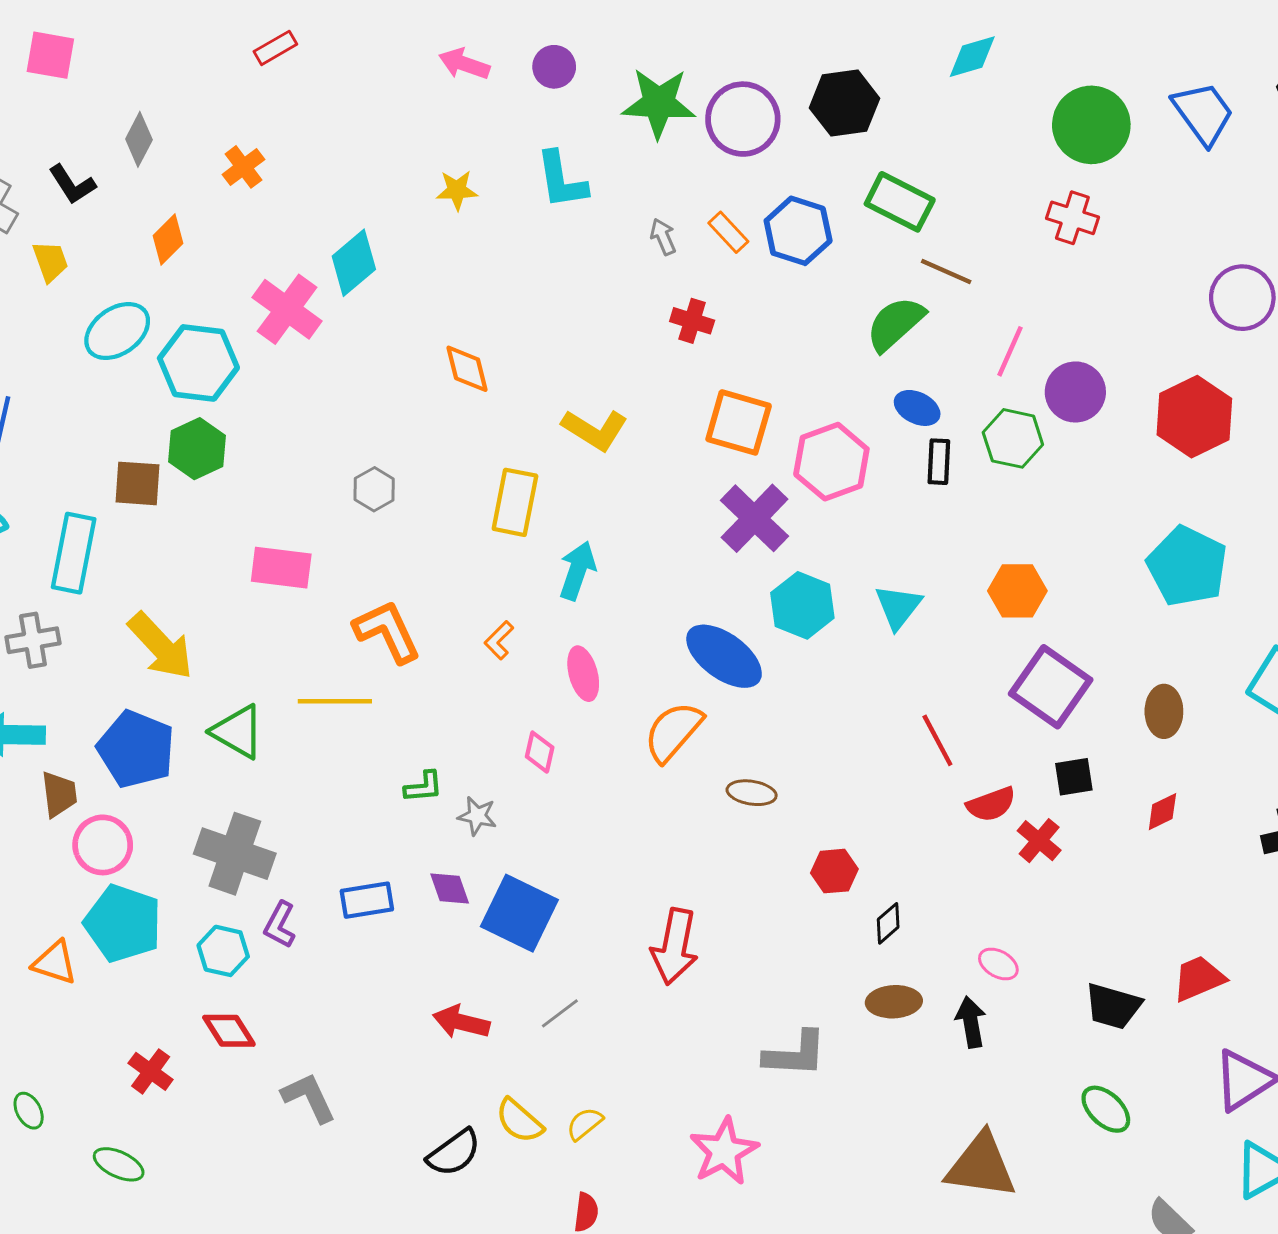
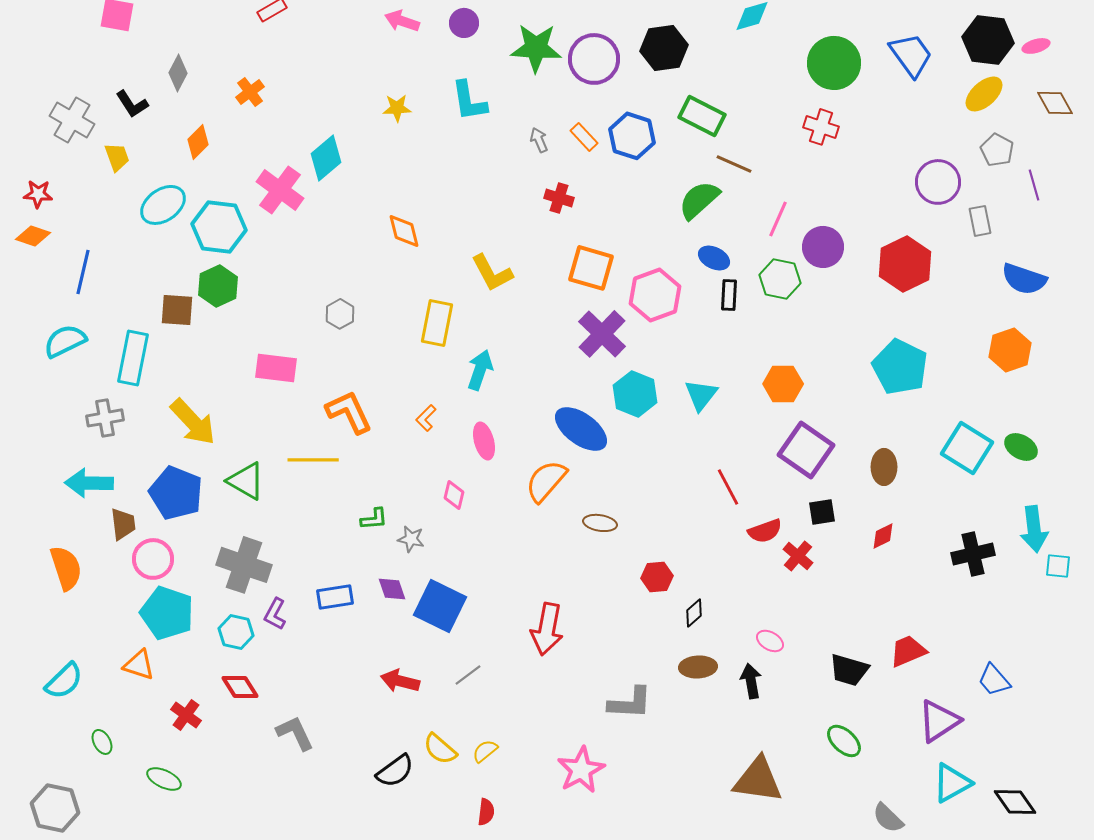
yellow L-shape: (595, 430) -> (492, 273), turned 30
orange triangle: (55, 963) -> (139, 665), moved

